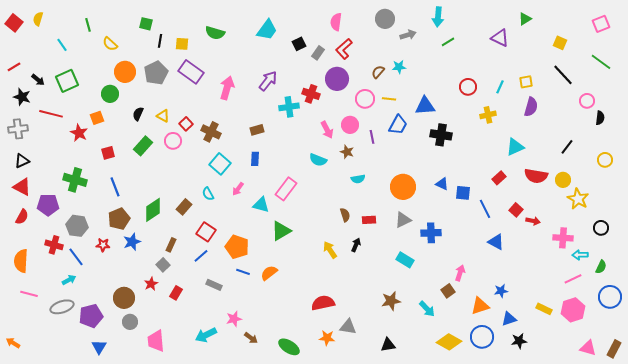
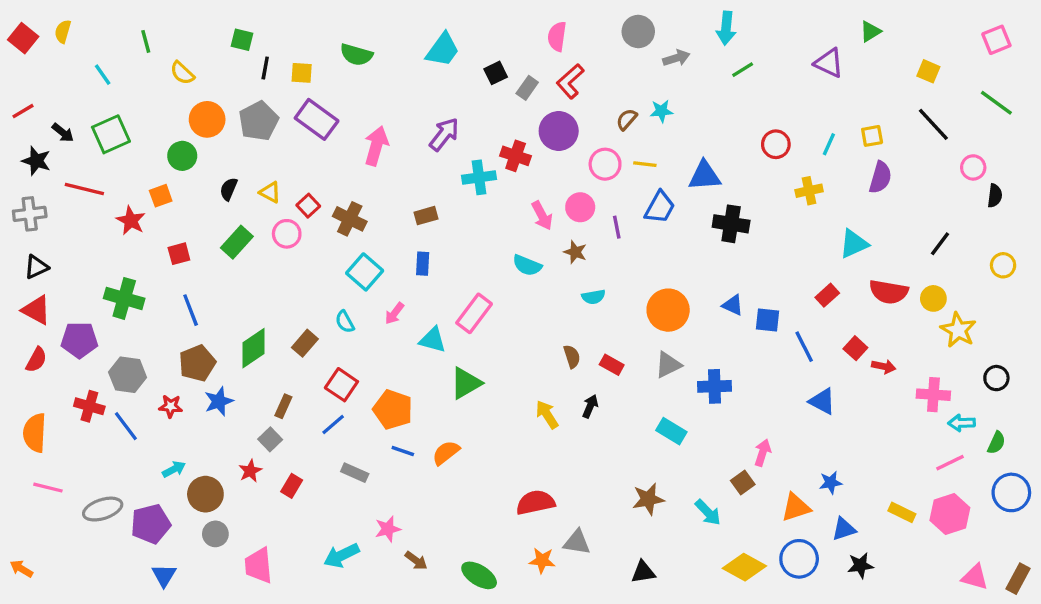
red rectangle: (369, 220) -> (612, 365), turned 32
cyan arrow: (69, 280) -> (174, 469), moved

